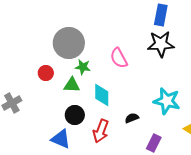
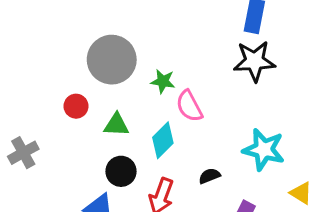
pink semicircle: (119, 58) -> (189, 106), moved
green star: (83, 67) -> (163, 81), moved
cyan diamond: (102, 95) -> (163, 140), turned 45

